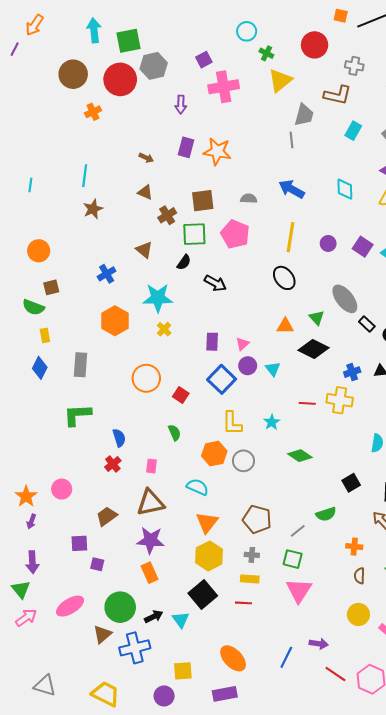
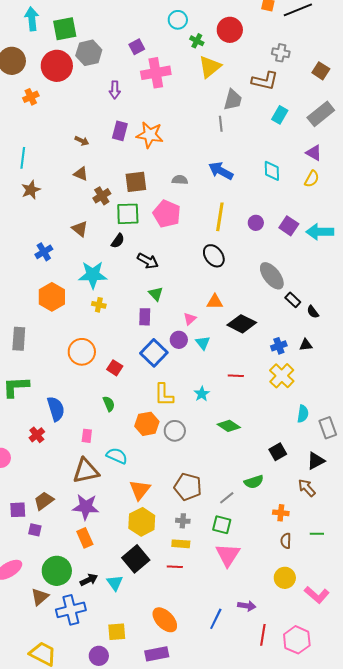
red circle: (315, 45) -> (230, 30), moved
green triangle: (317, 318) -> (156, 294), moved
yellow cross: (164, 329) -> (99, 305), turned -32
pink triangle: (242, 344) -> (190, 319), moved
yellow cross: (340, 400) -> (282, 376), moved, turned 35
blue semicircle: (119, 438) -> (56, 409), size x1.4
red cross: (113, 464) -> (37, 435), moved
cyan semicircle: (198, 487) -> (117, 456), moved
brown trapezoid: (107, 516) -> (44, 501), moved
red line: (335, 674) -> (263, 635), turned 65

